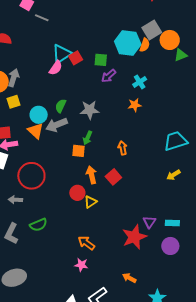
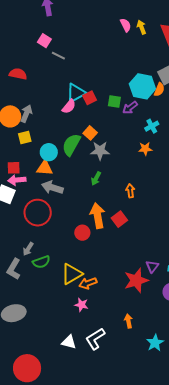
purple arrow: (109, 76) -> (130, 108), moved
green semicircle: (61, 106) -> (71, 145), size x1.6
gray arrow: (57, 125) -> (52, 188), moved, turned 35
orange triangle: (36, 131) -> (45, 168), turned -42
orange square: (79, 151) -> (90, 133), moved, turned 32
orange arrow: (91, 175) -> (98, 216), size x1.4
gray arrow: (15, 200) -> (28, 249), moved, turned -64
yellow triangle: (90, 202) -> (72, 274), moved, size x1.6
orange arrow: (86, 243) -> (88, 283), turned -60
orange arrow: (129, 278) -> (128, 321), turned 48

